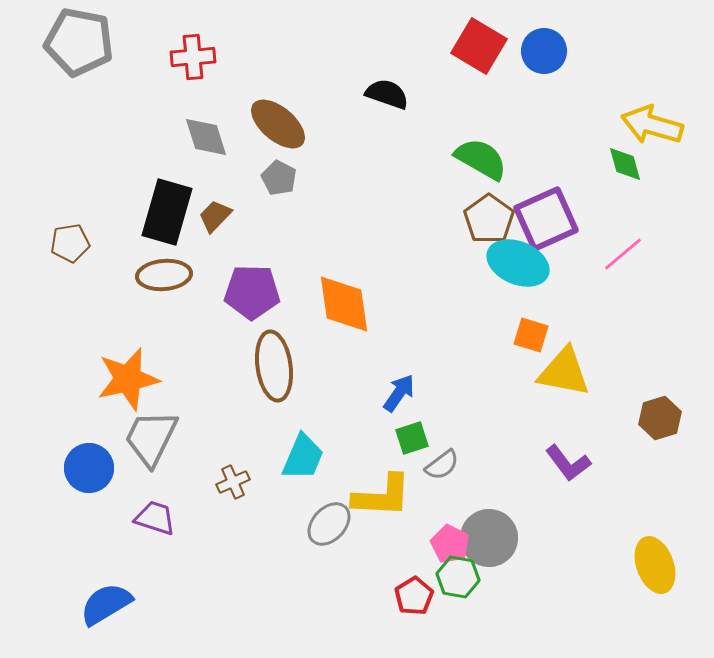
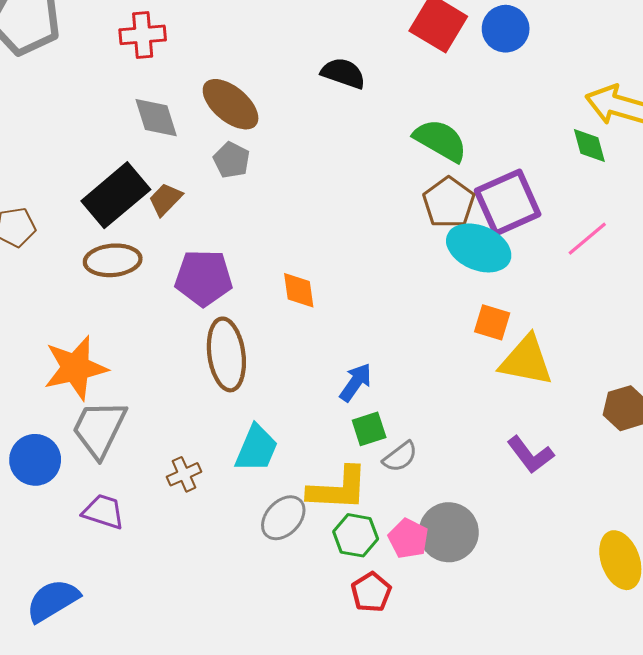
black rectangle: (167, 212) -> (116, 195), turned 34
orange diamond: (344, 304) -> (299, 290), size x0.6
green hexagon: (458, 577) -> (356, 535), moved

